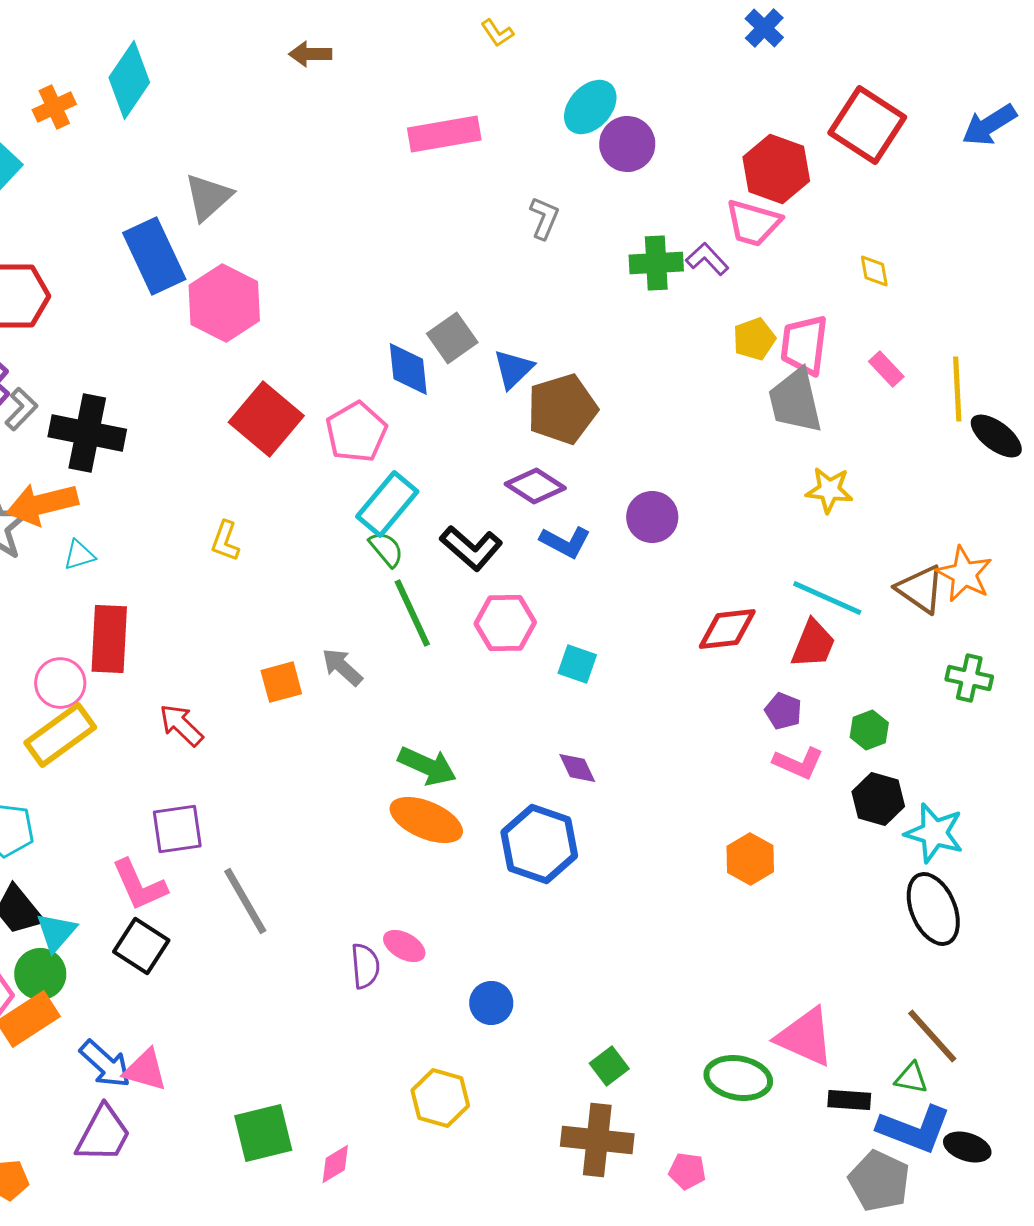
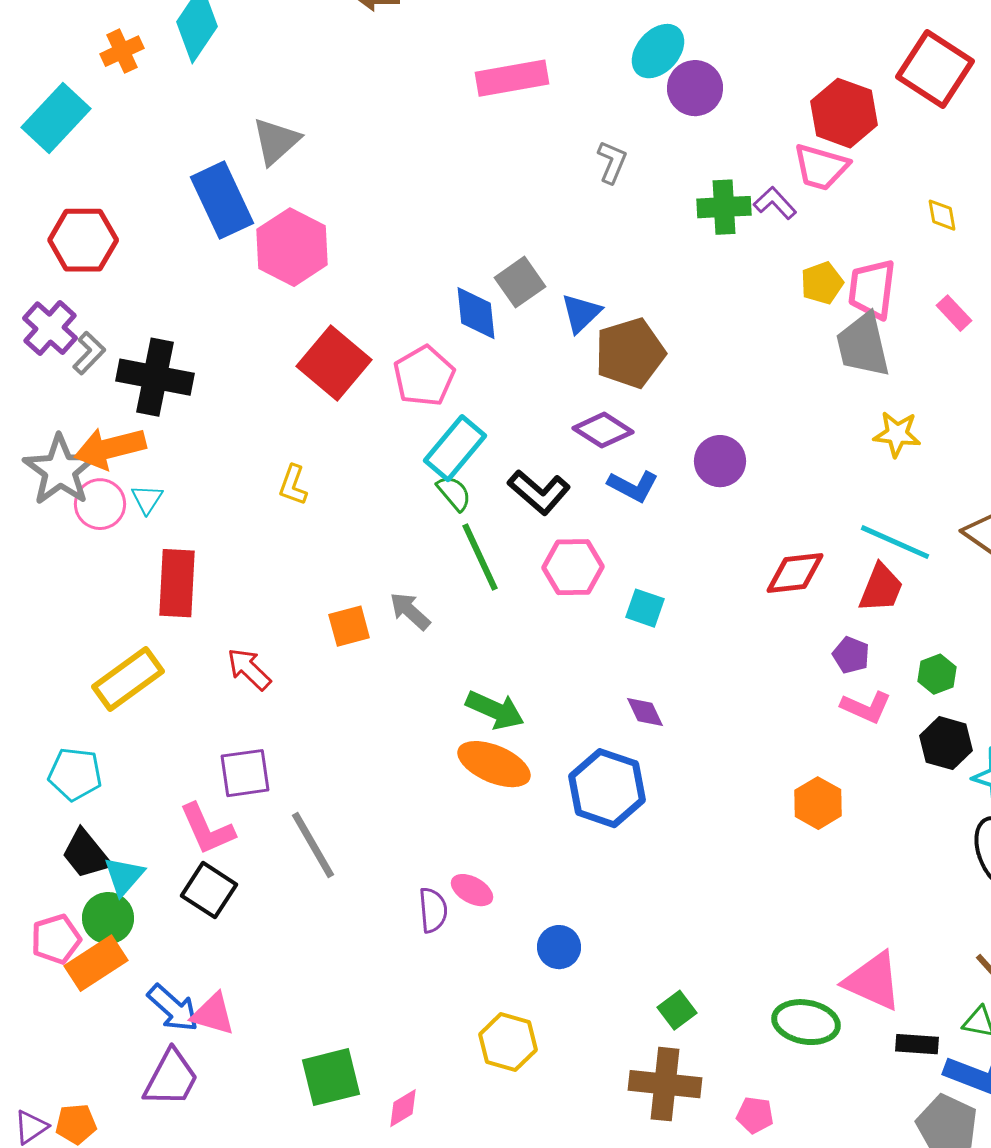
cyan triangle: (79, 555) -> (147, 499), turned -40
pink circle: (60, 683) -> (100, 504), moved

